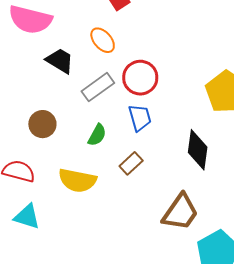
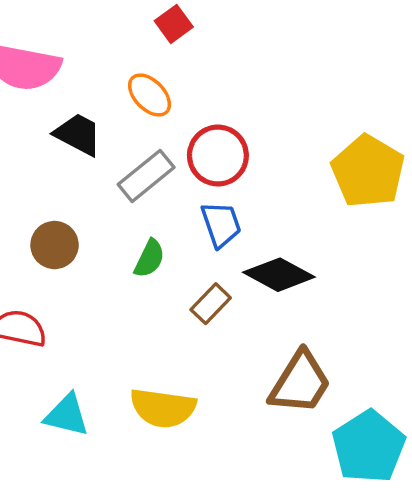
black diamond: (198, 150) -> (279, 275), moved, turned -66
yellow semicircle: (77, 180) -> (163, 408), moved
cyan triangle: (27, 217) -> (67, 415), moved

